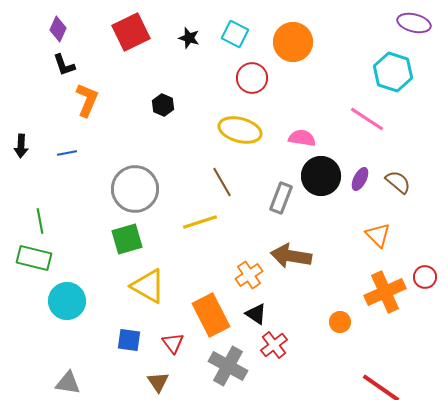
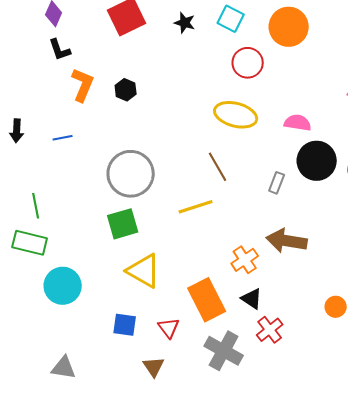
black hexagon: (163, 105) -> (126, 90), moved
gray rectangle: (281, 198) -> (277, 183), size x0.7

